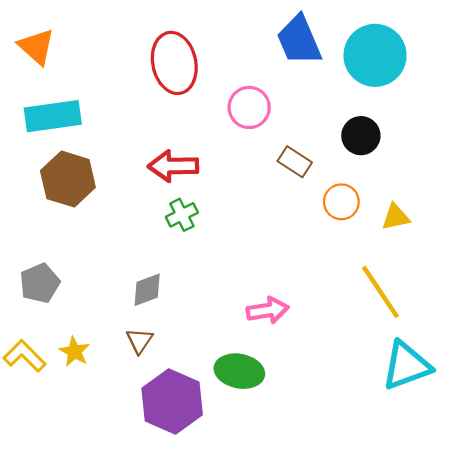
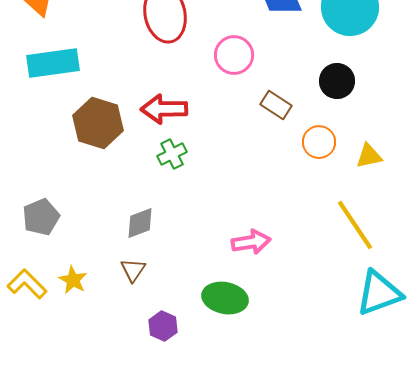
brown hexagon: (68, 179) -> (98, 123), moved
purple hexagon: (172, 401) -> (163, 326), size x0.5

